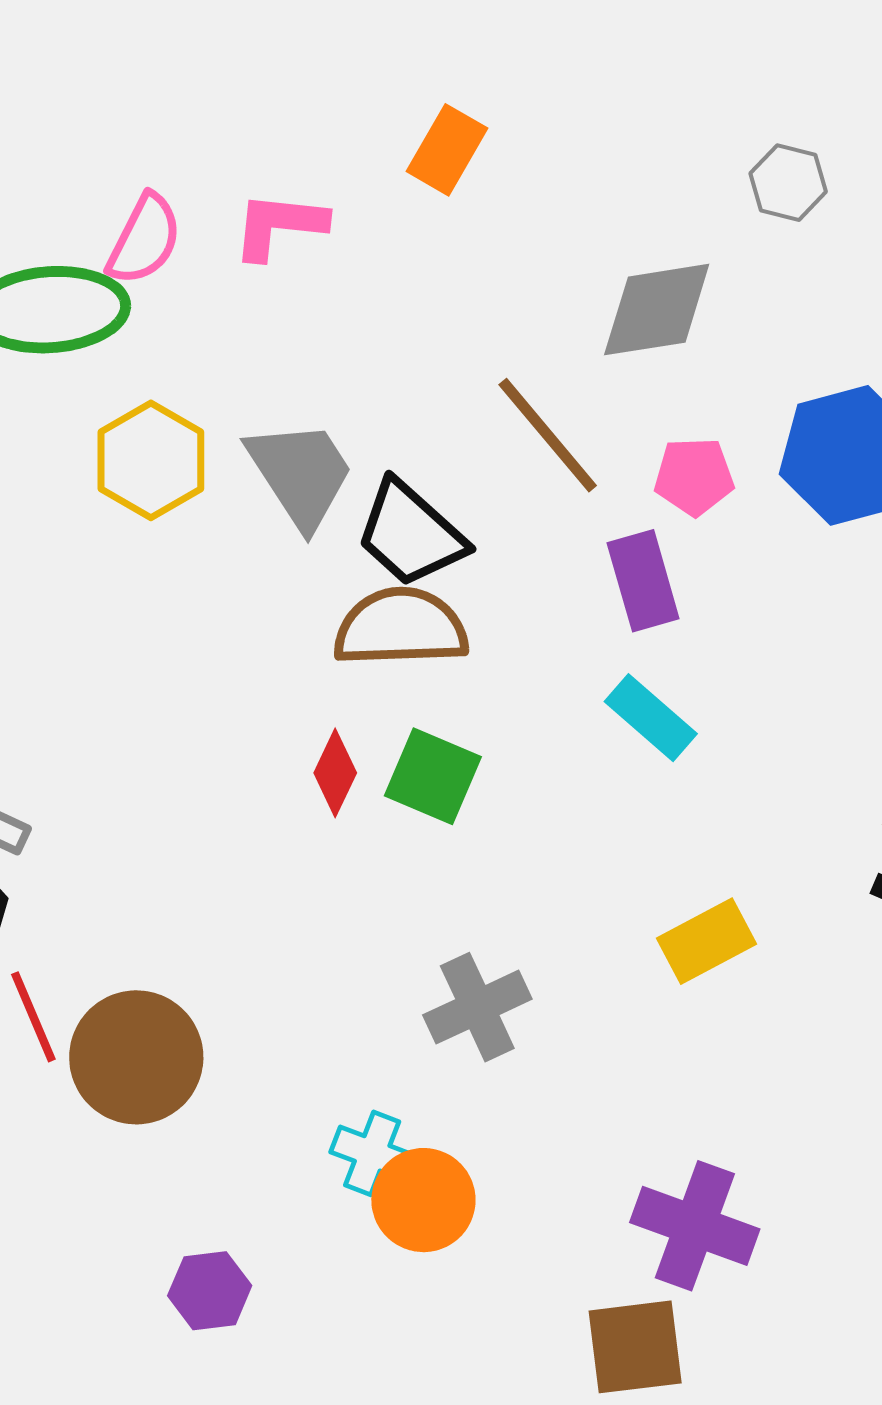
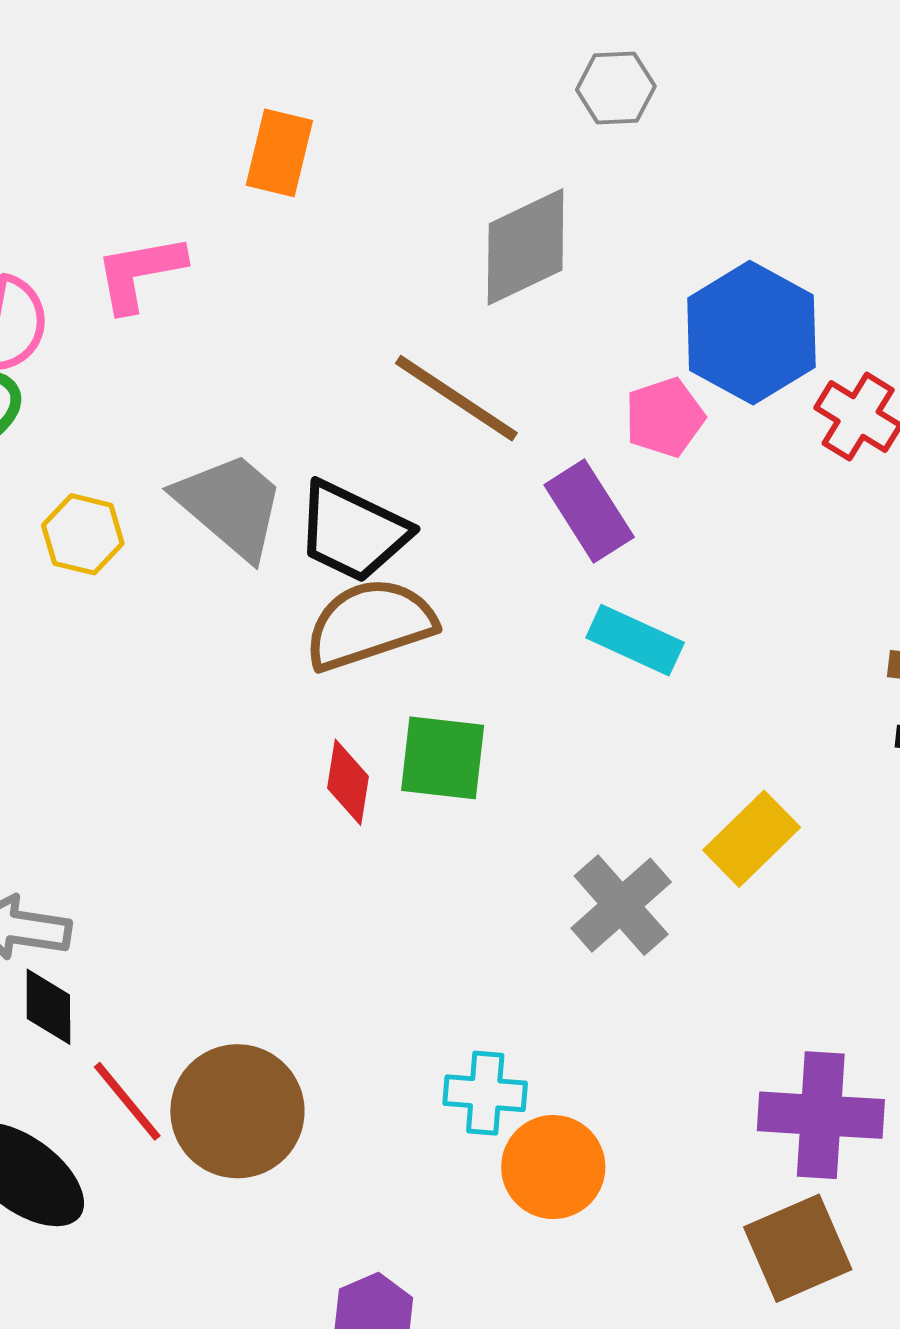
yellow hexagon: (151, 460) -> (83, 534), size x0.7
pink pentagon: (694, 476) -> (665, 417), moved
gray cross: (477, 1007) -> (621, 905), moved
cyan cross: (372, 1153) -> (485, 1093), moved

